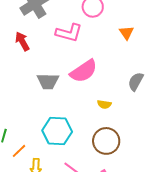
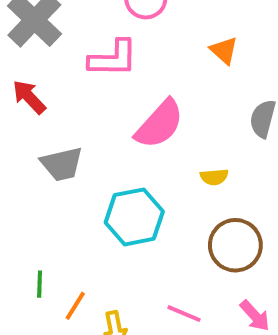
orange triangle: (126, 33) -> (224, 50), moved
gray trapezoid: (48, 81) -> (62, 164), moved
cyan hexagon: (57, 131) -> (134, 217), moved

